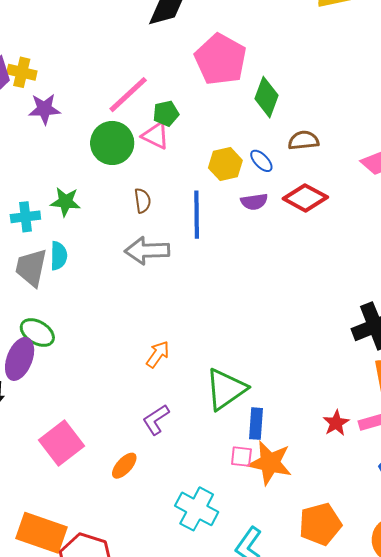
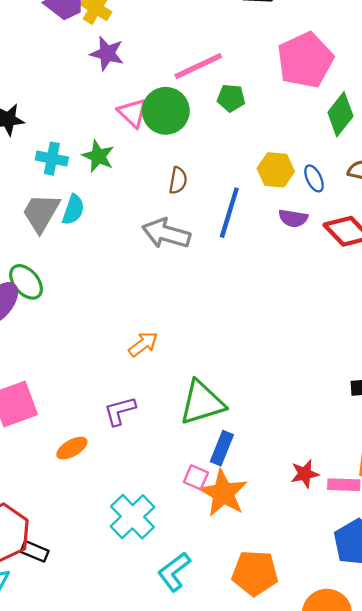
pink triangle: (156, 136) -> (133, 113), moved

